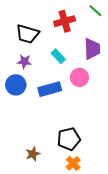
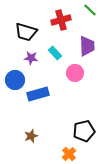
purple star: (24, 62) -> (31, 58), moved
blue rectangle: (50, 89) -> (38, 94), moved
black pentagon: (69, 139) -> (84, 131), moved
brown star: (33, 154) -> (31, 136), moved

